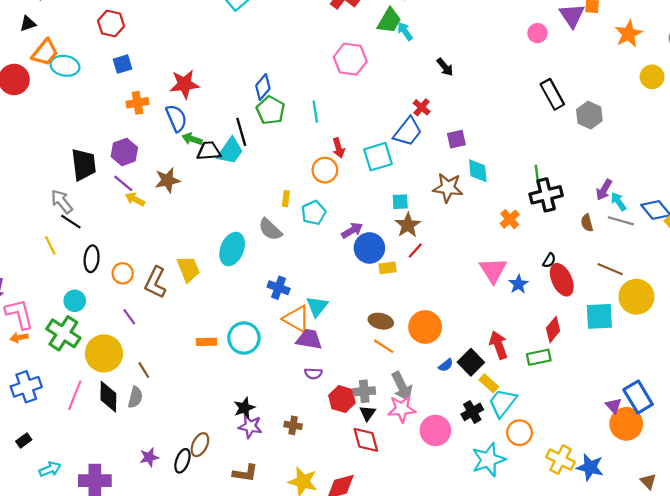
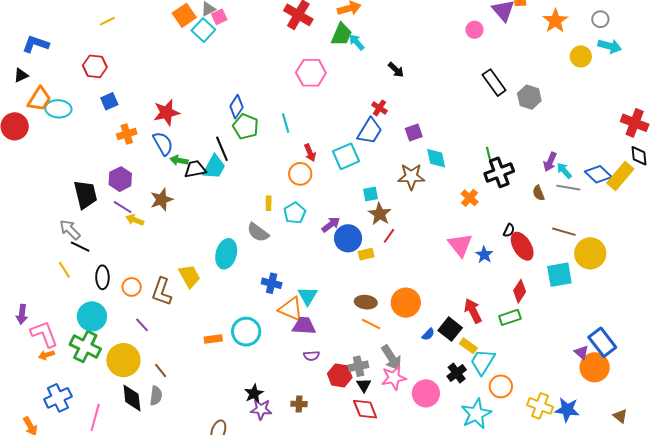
cyan circle: (75, 301) -> (92, 316), size x1.5
pink line: (75, 395) -> (95, 417), moved

